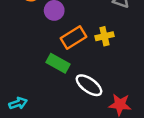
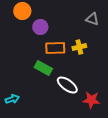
orange rectangle: (74, 38) -> (55, 48), turned 30

